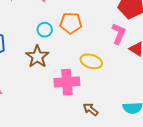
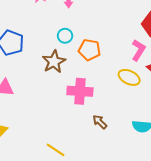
orange pentagon: (71, 23) -> (89, 50), moved
yellow ellipse: (91, 61) -> (129, 77), moved

